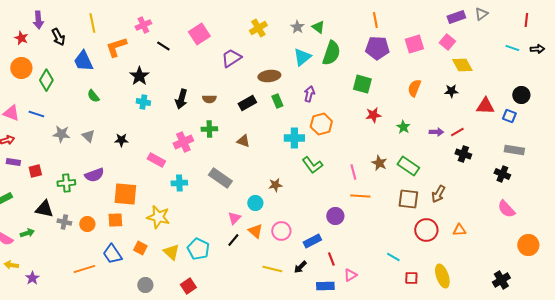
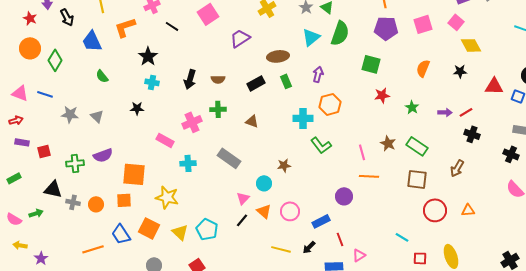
black star: (121, 140) -> (137, 108), moved
brown arrow: (438, 194) -> (457, 168), moved
orange square: (140, 248) -> (149, 228), size x1.5

